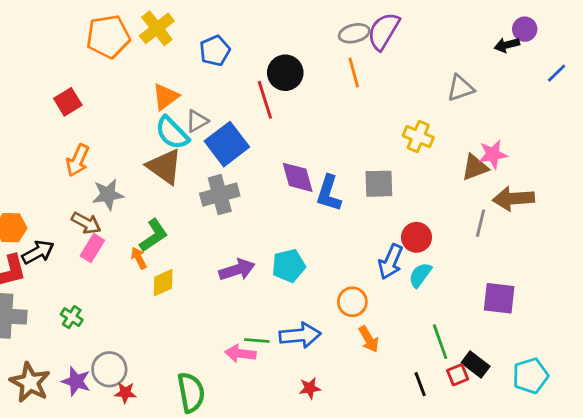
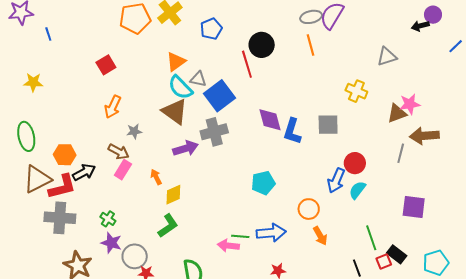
gray triangle: (197, 121) -> (198, 79), turned 42
gray star: (108, 195) -> (134, 131), size x0.7
green L-shape: (154, 235) -> (168, 226), moved
purple arrow: (237, 270) -> (186, 148), moved
purple star: (76, 381) -> (111, 243), moved

